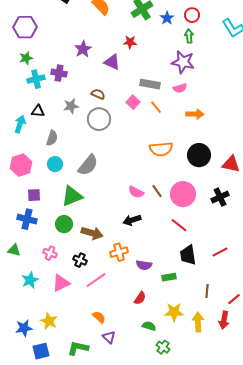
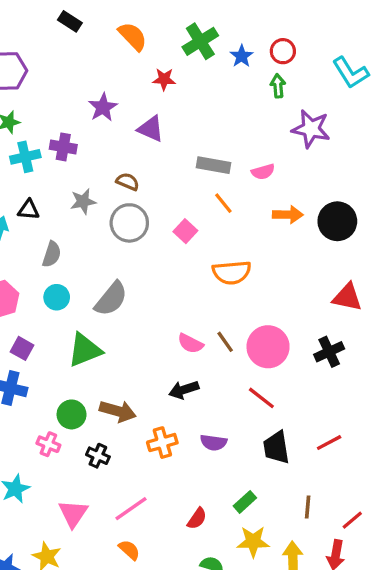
red star: (130, 42) -> (164, 79), moved
purple star: (183, 62) -> (311, 129), moved
pink square: (133, 102) -> (185, 231), moved
black circle: (199, 155) -> (337, 221), moved
purple square: (34, 195) -> (22, 348), turned 32
green circle: (64, 224) -> (72, 414), moved
purple semicircle: (144, 265) -> (214, 443), moved
green rectangle: (169, 277) -> (245, 502), moved, turned -32
pink line: (96, 280) -> (131, 509), moved
pink triangle: (61, 283) -> (73, 514), moved, turned -30

